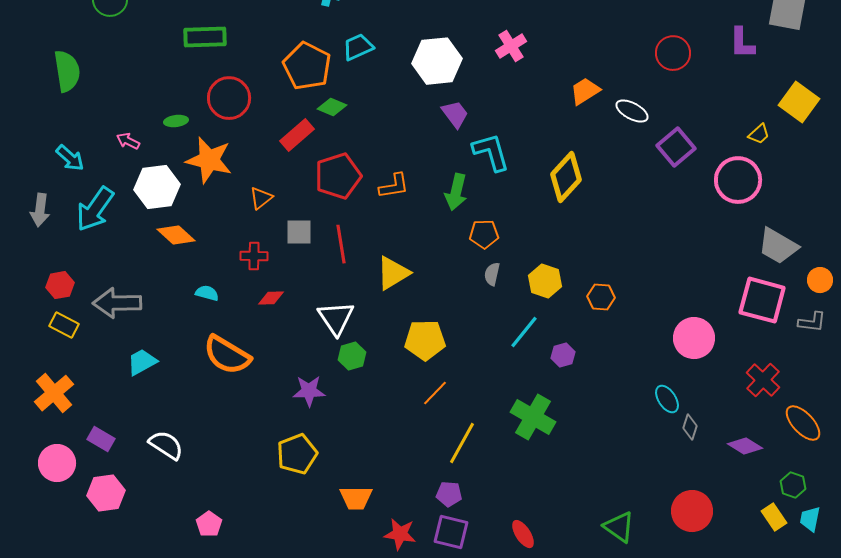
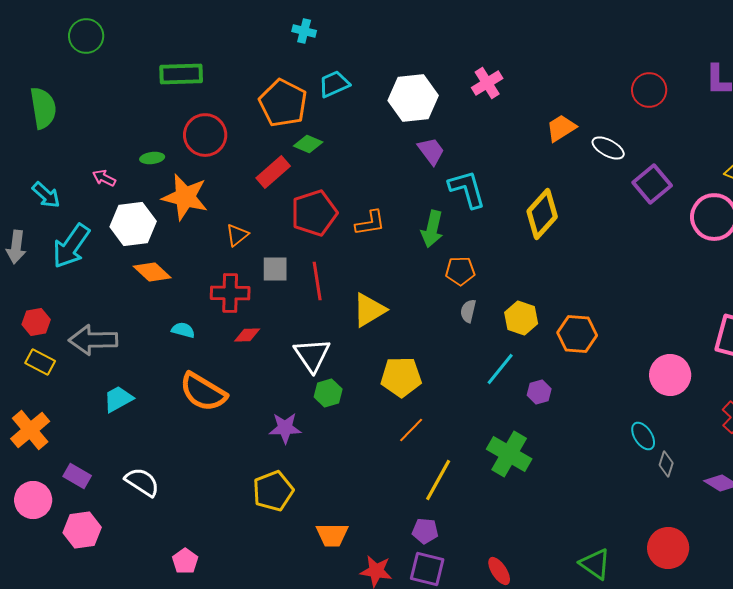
red cross: (254, 256) -> (230, 293), size x1.4
orange hexagon: (601, 297) -> (577, 334), size x1.4

